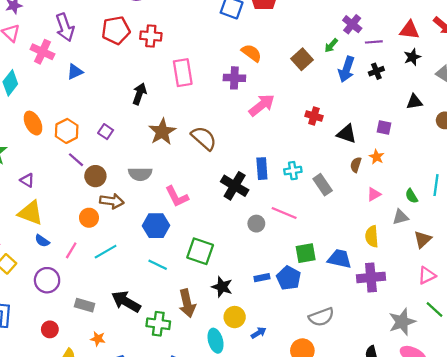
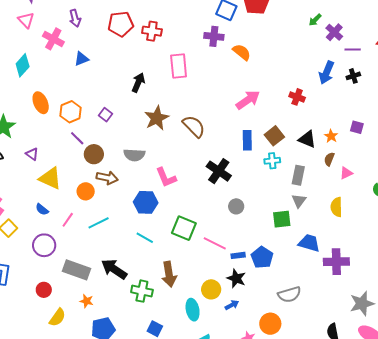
purple arrow: (65, 27) -> (75, 18), size x0.7
green arrow: (331, 45) -> (315, 20), moved
brown square: (302, 59) -> (274, 136), moved
purple cross: (234, 78) -> (214, 36), moved
red cross: (314, 116) -> (297, 97), moved
black triangle: (347, 134) -> (307, 139), moved
orange star: (377, 157) -> (331, 136), moved
blue rectangle: (262, 169) -> (247, 140), moved
gray rectangle: (323, 185) -> (298, 175), turned 42
pink triangle: (374, 194) -> (346, 173), moved
yellow triangle: (31, 213) -> (50, 178), moved
pink line: (284, 213) -> (215, 243), moved
gray triangle: (400, 217) -> (299, 201), moved, turned -42
yellow semicircle: (372, 236) -> (336, 207), moved
green square: (306, 253) -> (282, 219), moved
black star: (222, 287) -> (236, 278), moved
gray rectangle: (85, 305) -> (76, 270), size x1.5

